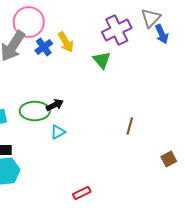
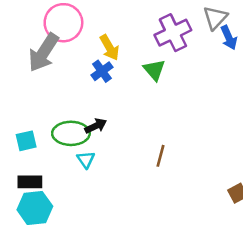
blue cross: (44, 47) -> (102, 71), moved
brown line: (130, 126) -> (160, 156), moved
cyan triangle: (58, 132) -> (86, 159), moved, turned -35

